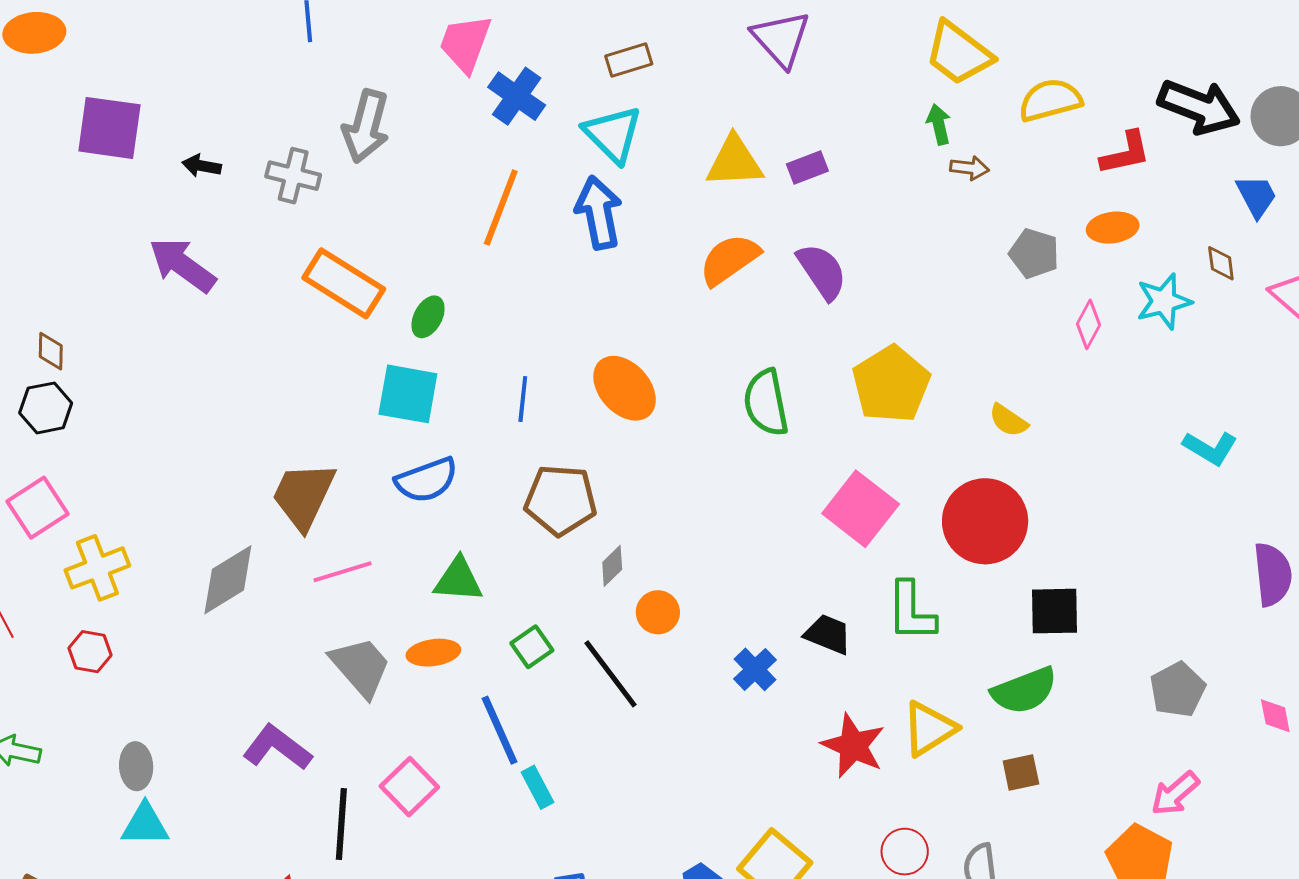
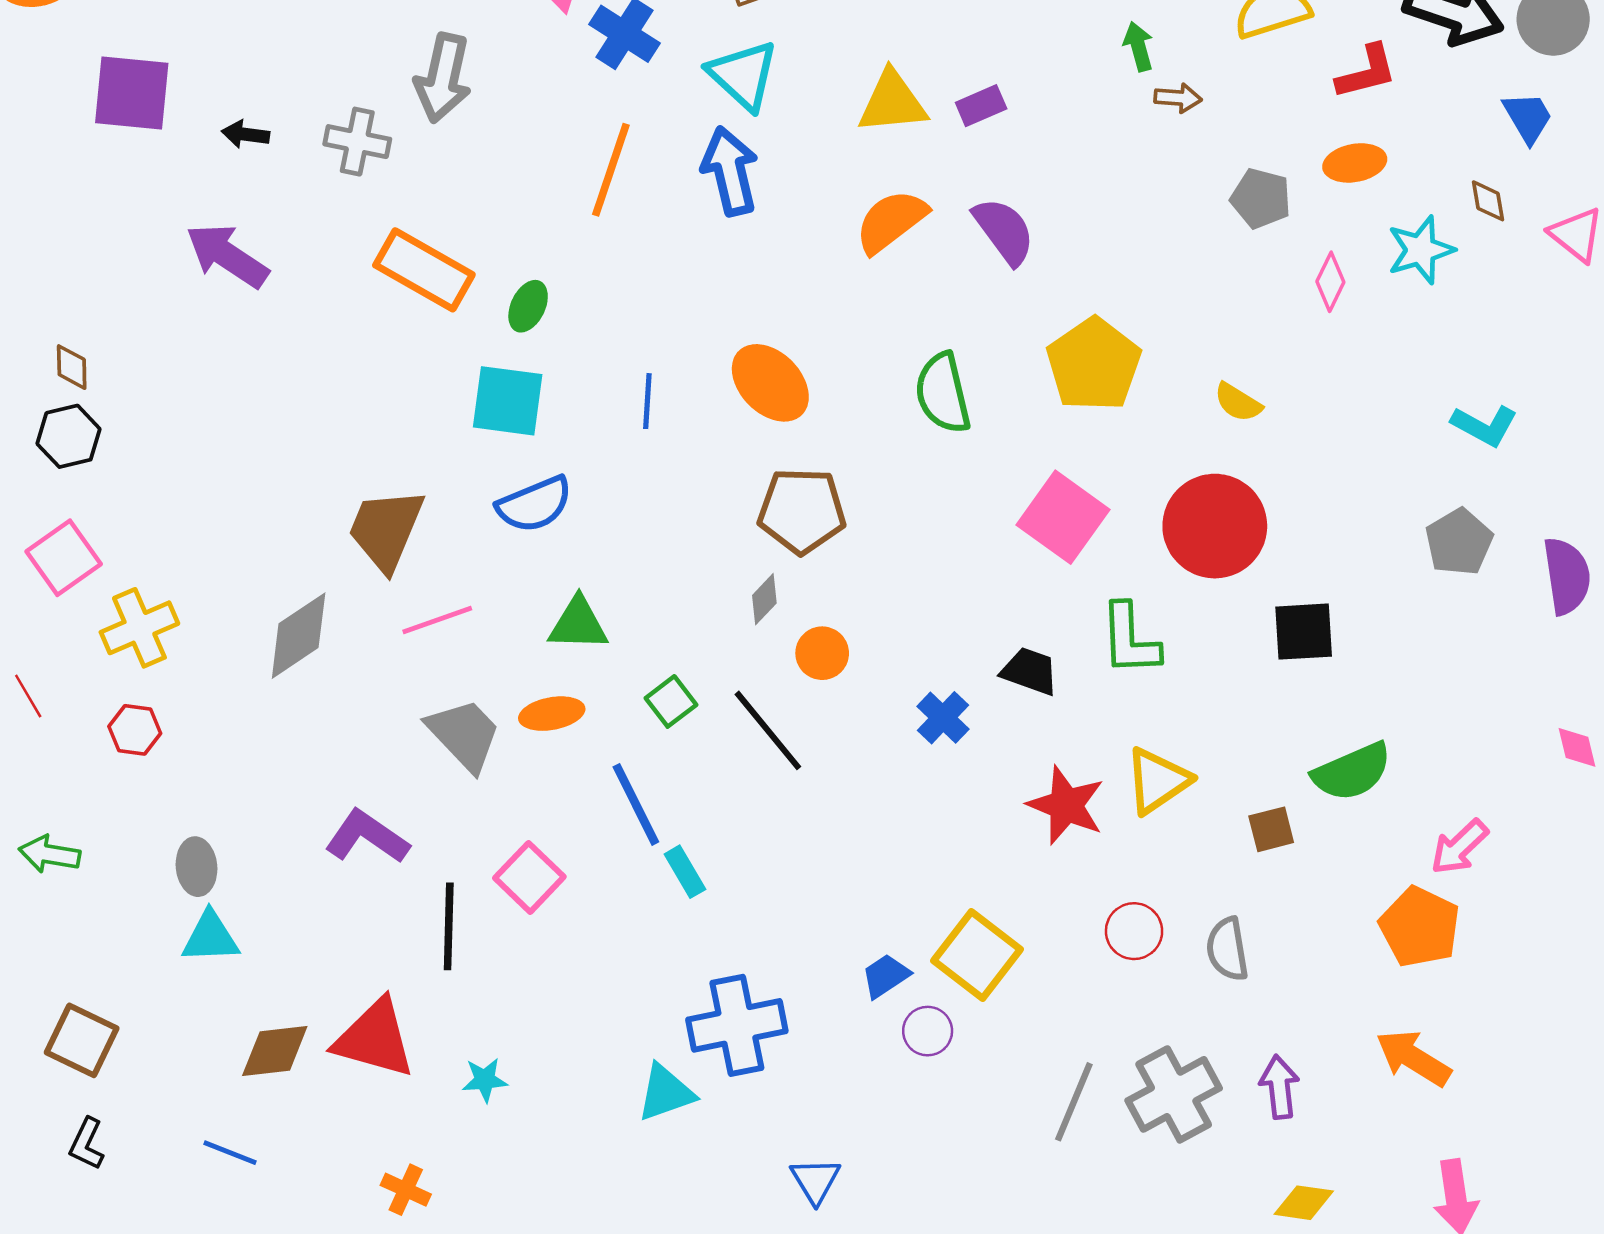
brown pentagon: (561, 500) -> (802, 511), moved
gray pentagon: (1178, 690) -> (1459, 542), moved
green semicircle: (1024, 691) -> (1352, 772), moved

